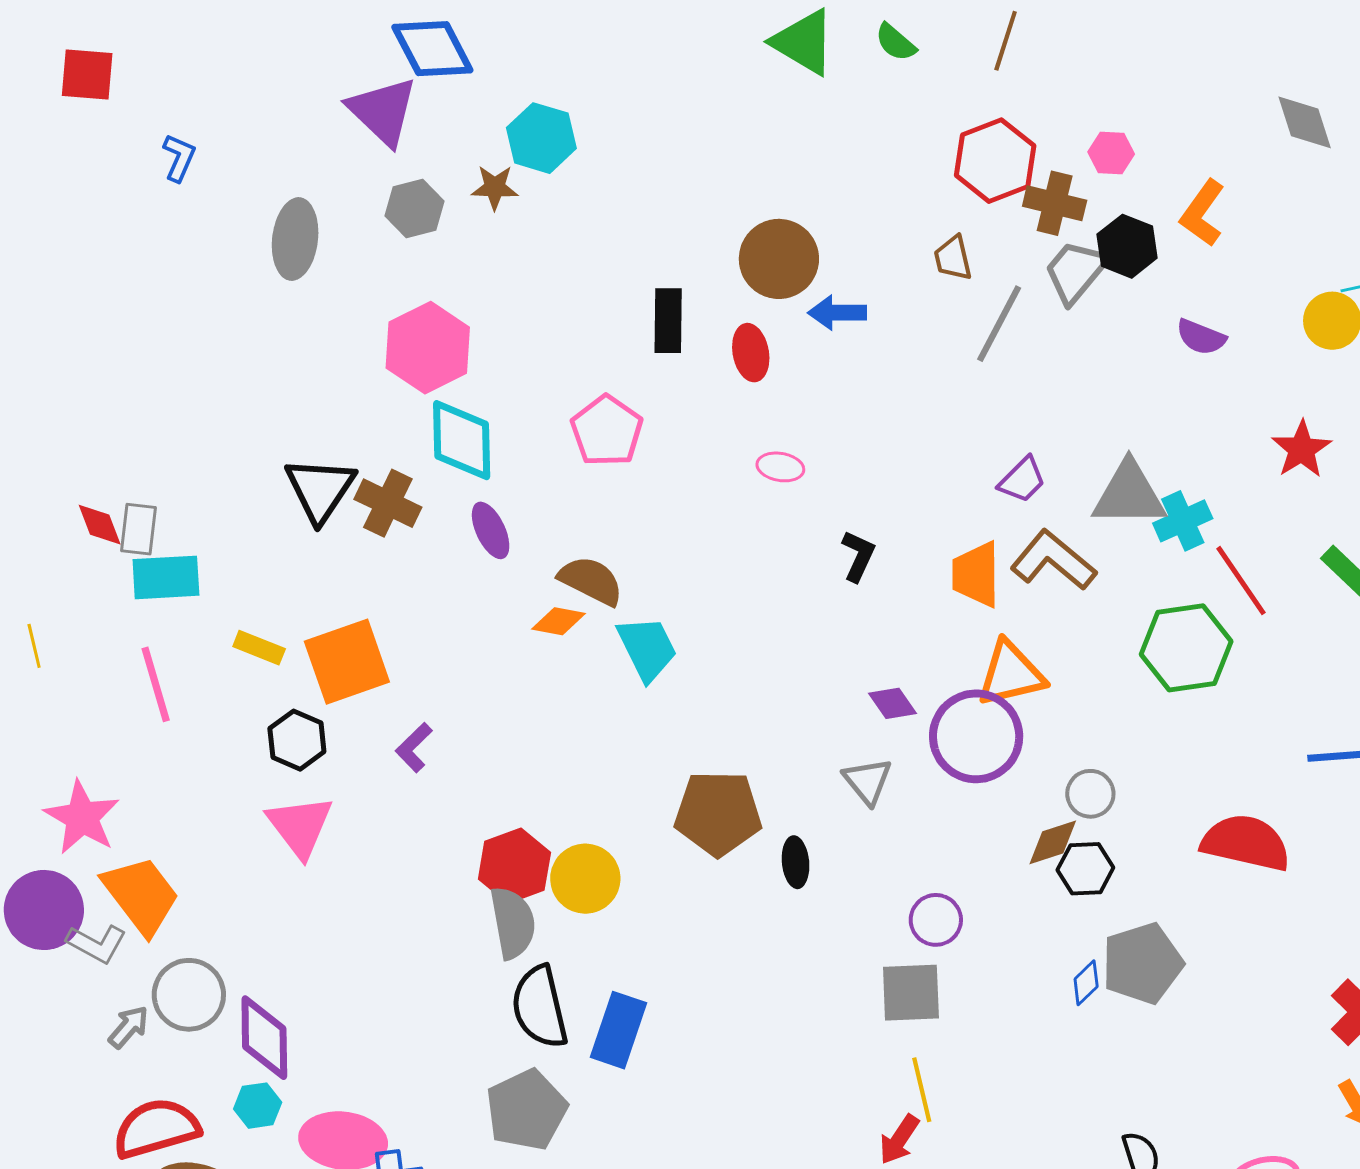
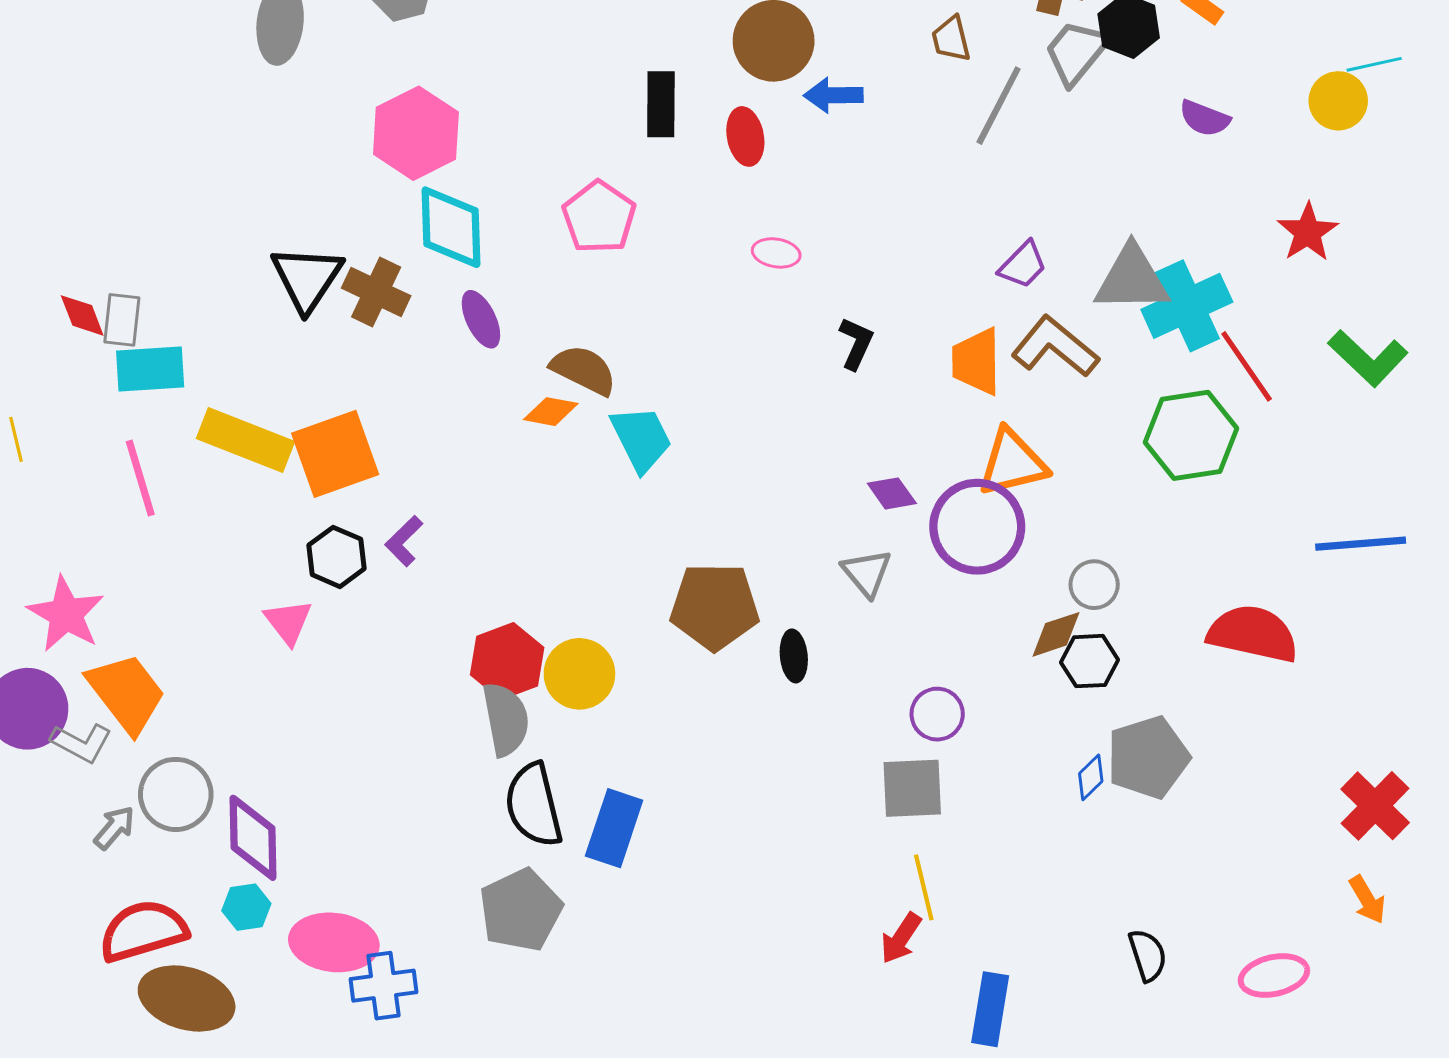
cyan cross: (1183, 521) -> (1187, 306), size x1.5
yellow rectangle: (259, 648) -> (246, 440), size x1.8
black hexagon: (297, 740) -> (337, 557), moved
pink triangle: (300, 826) -> (288, 622), size x0.7

